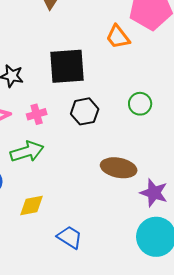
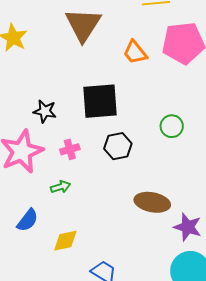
orange trapezoid: (118, 37) -> (135, 52), moved
green circle: (140, 104) -> (172, 126), moved
green arrow: (27, 152) -> (61, 187), size x0.6

